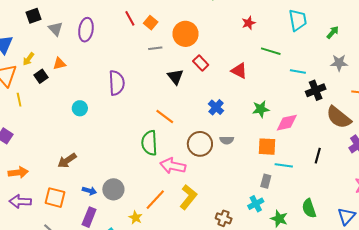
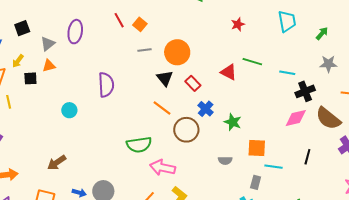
black square: (34, 16) -> (22, 28), moved
gray triangle: (56, 29) -> (48, 44), moved, turned 35
orange circle: (186, 34) -> (177, 52), moved
green line: (271, 51) -> (252, 62), moved
red rectangle: (201, 63) -> (193, 83), moved
black square: (41, 76) -> (30, 78), turned 32
green star: (261, 109) -> (233, 122), moved, turned 30
orange line: (165, 117) -> (162, 108), moved
pink diamond: (287, 123) -> (296, 118), moved
gray semicircle: (227, 140) -> (225, 161), moved
green semicircle: (149, 143) -> (139, 145), turned -95
brown circle: (200, 144) -> (186, 130), moved

